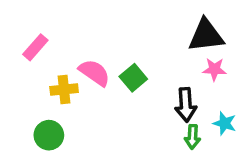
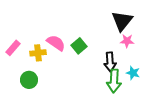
black triangle: (206, 35) -> (122, 21), turned -45
pink rectangle: (35, 47) -> (13, 48), moved
green arrow: (192, 137) -> (114, 81), size x1.6

